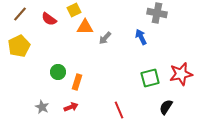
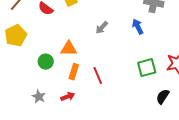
orange triangle: (85, 27) -> (69, 49), moved
green circle: (58, 72) -> (46, 62), moved
red line: (119, 110) -> (98, 76), moved

